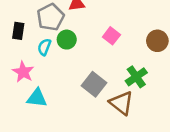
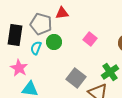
gray pentagon: (51, 17) -> (41, 24), turned -30
black rectangle: (18, 31) -> (15, 35), size x1.5

